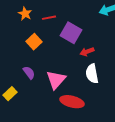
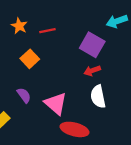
purple square: (71, 33) -> (92, 45), moved
pink triangle: (56, 80) -> (56, 104), turned -30

